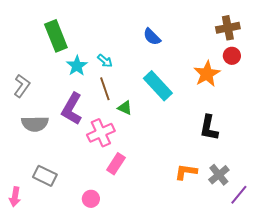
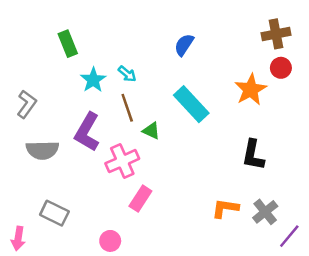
green rectangle: (56, 36) -> (68, 44), size x0.7
blue semicircle: (152, 37) -> (184, 45), turned 78

